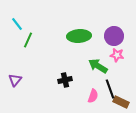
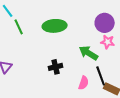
green ellipse: (79, 36) -> (55, 26), moved
green line: (28, 40) -> (19, 27), turned -49

